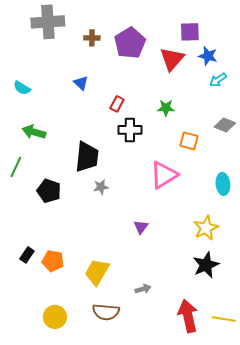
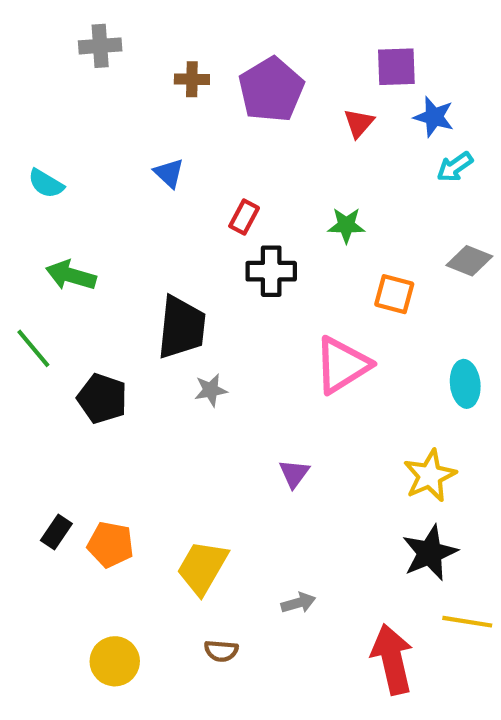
gray cross: (48, 22) -> (100, 46), size x0.6
red triangle: (172, 59) -> (359, 123), size x0.6
green line: (16, 167) -> (33, 348), turned -65
brown semicircle: (106, 312) -> (221, 651), size x0.6
yellow line: (224, 319) -> (467, 622), moved

